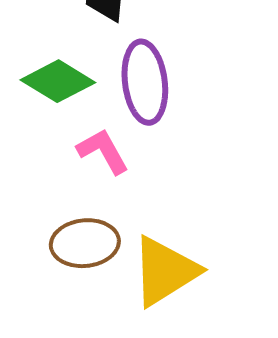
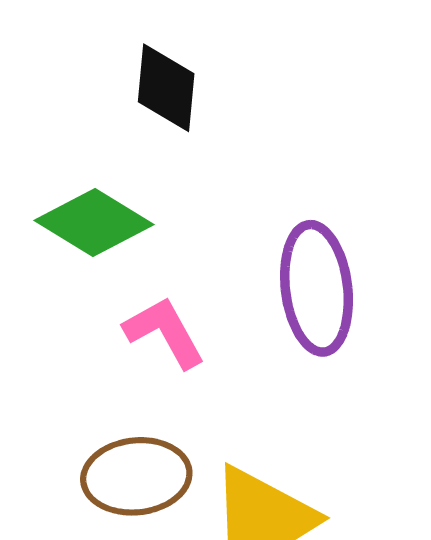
purple ellipse: (145, 82) -> (317, 288), moved

